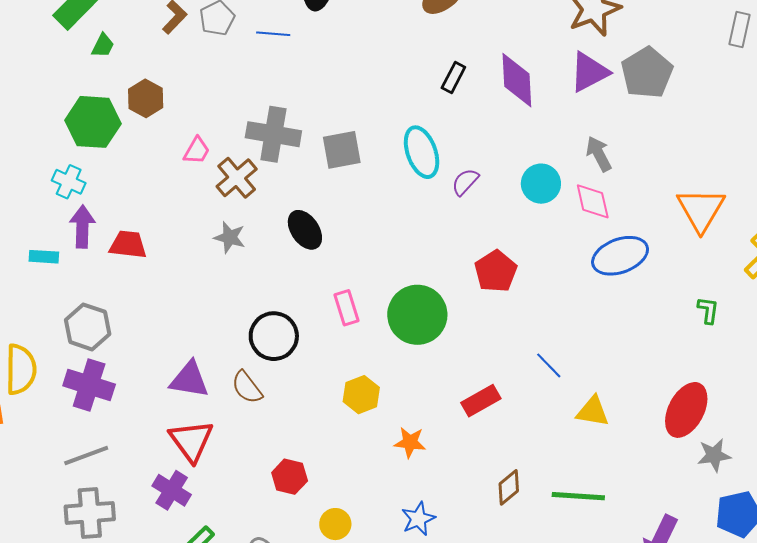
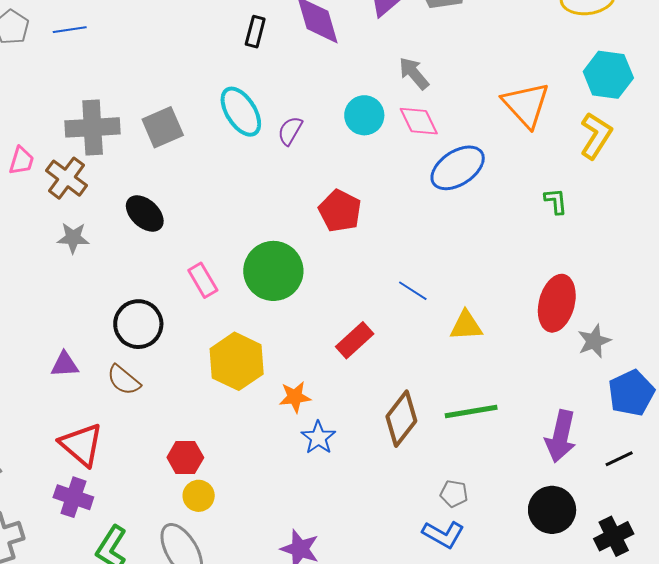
purple triangle: (189, 380) -> (65, 365), moved, size x0.7
yellow hexagon: (361, 395) -> (237, 361), size x1.5
brown diamond: (509, 487) -> (401, 419), size x1.5
blue star: (418, 519) -> (318, 438), moved
yellow circle: (335, 524) -> (199, 496), moved

